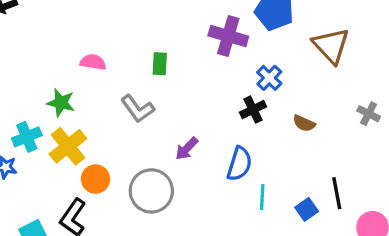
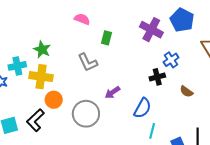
pink semicircle: (93, 62) -> (82, 19), moved
yellow cross: (68, 146) -> (41, 77), turned 35

